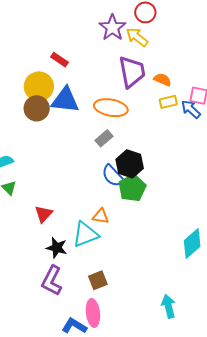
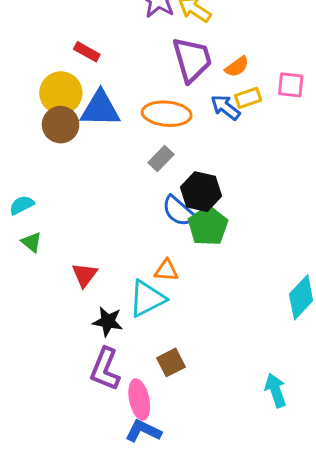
orange semicircle: (163, 80) -> (237, 67), turned 126
blue arrow: (191, 109) -> (225, 107), moved
pink ellipse: (93, 313) -> (139, 399), moved

